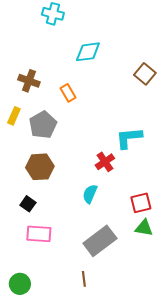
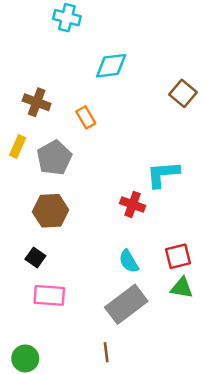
red cross: (105, 162) -> (133, 204), turned -36
cyan semicircle: (90, 194) -> (129, 261), moved, turned -54

